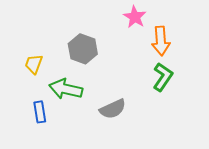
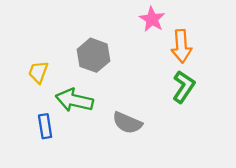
gray semicircle: (113, 109) -> (127, 123), turned 48

